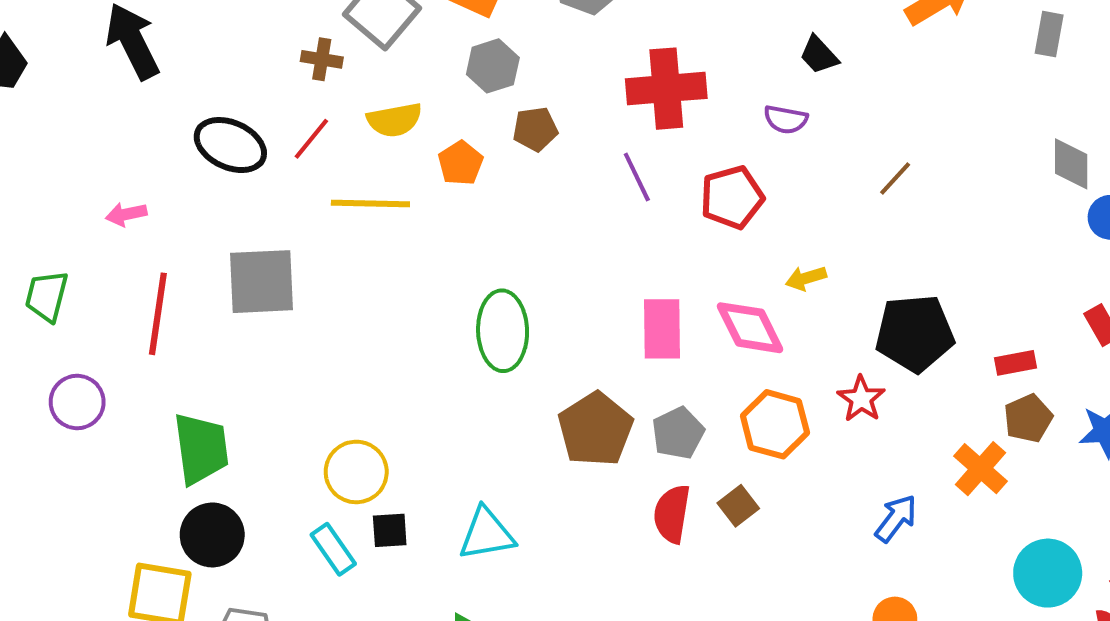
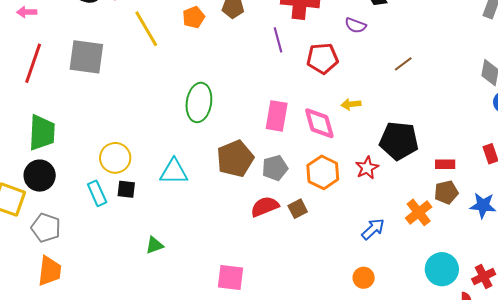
yellow line: (370, 203) -> (146, 29), turned 48
red semicircle: (672, 514) -> (265, 207), turned 48
cyan triangle: (487, 534) -> (174, 172), moved

